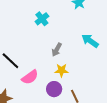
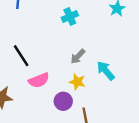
cyan arrow: (90, 41) -> (106, 71), moved

